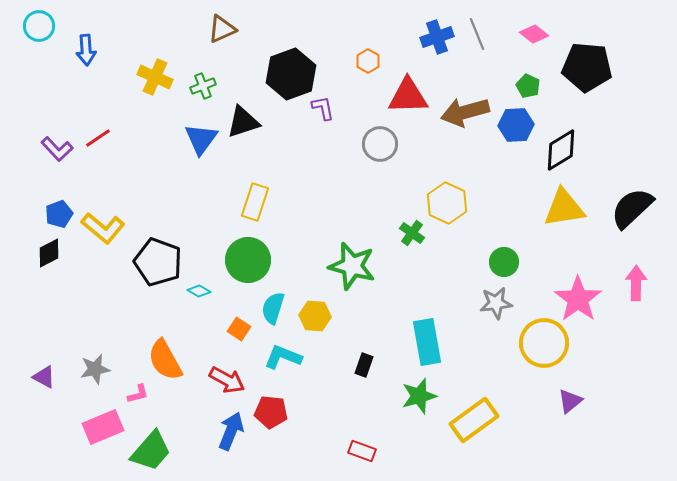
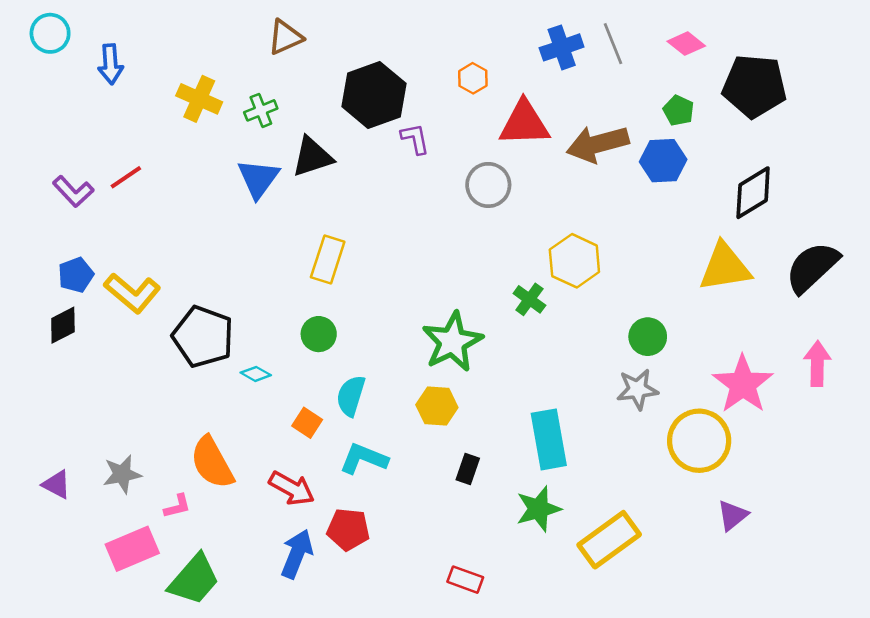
black diamond: (561, 150) -> (753, 193), moved
green circle: (248, 260) -> (319, 334), size x0.6
green star: (352, 266) -> (452, 342), turned 30
yellow hexagon: (315, 316) -> (437, 406), moved

